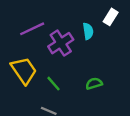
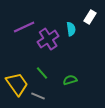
yellow trapezoid: (24, 70) -> (17, 84), moved
green semicircle: (94, 84) -> (70, 80), moved

